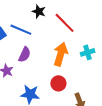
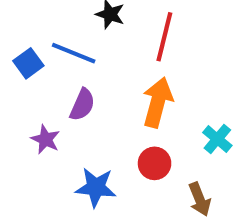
red line: (65, 23) -> (164, 37), turned 60
cyan cross: (88, 52) -> (217, 139), moved, turned -32

